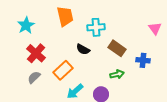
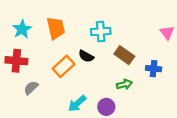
orange trapezoid: (65, 16) -> (56, 28), moved
red cross: (36, 53) -> (16, 61), moved, turned -36
orange rectangle: (63, 70) -> (64, 66), moved

